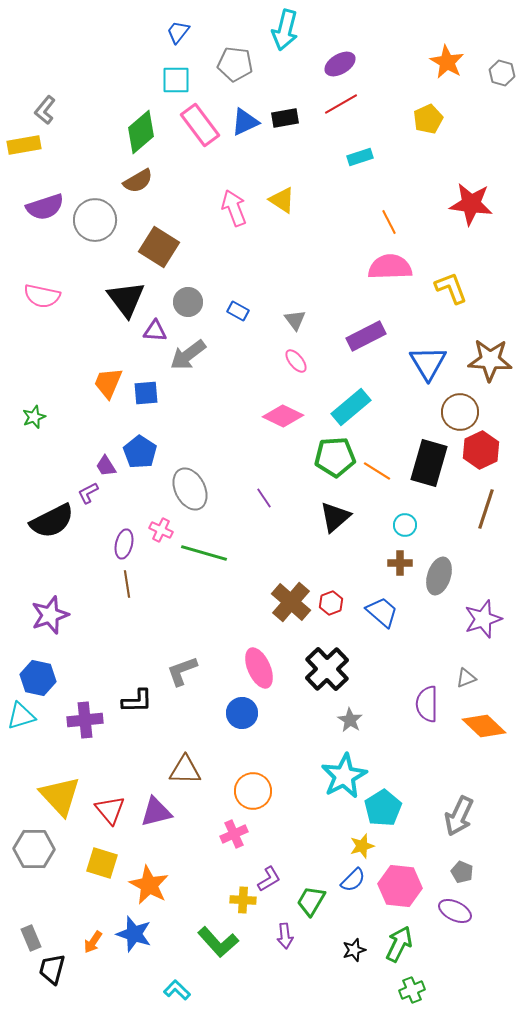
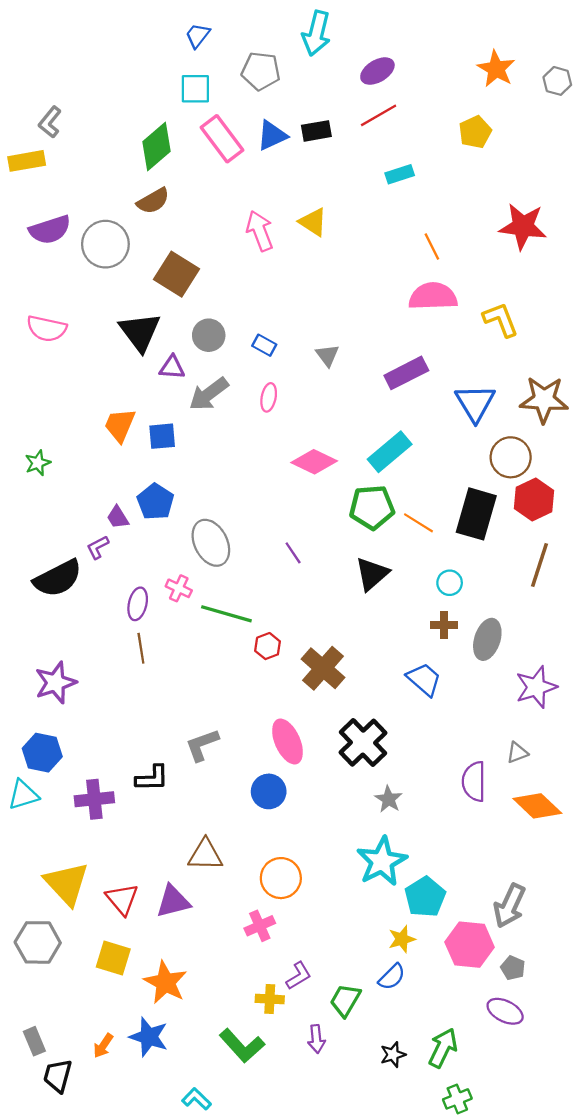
pink ellipse: (296, 361) -> (269, 397), moved, turned 50
red hexagon: (331, 603) -> (268, 646), moved
pink hexagon: (400, 886) -> (470, 945), moved

